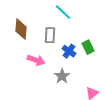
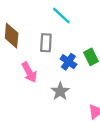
pink arrow: (36, 60) -> (29, 72), turned 42

